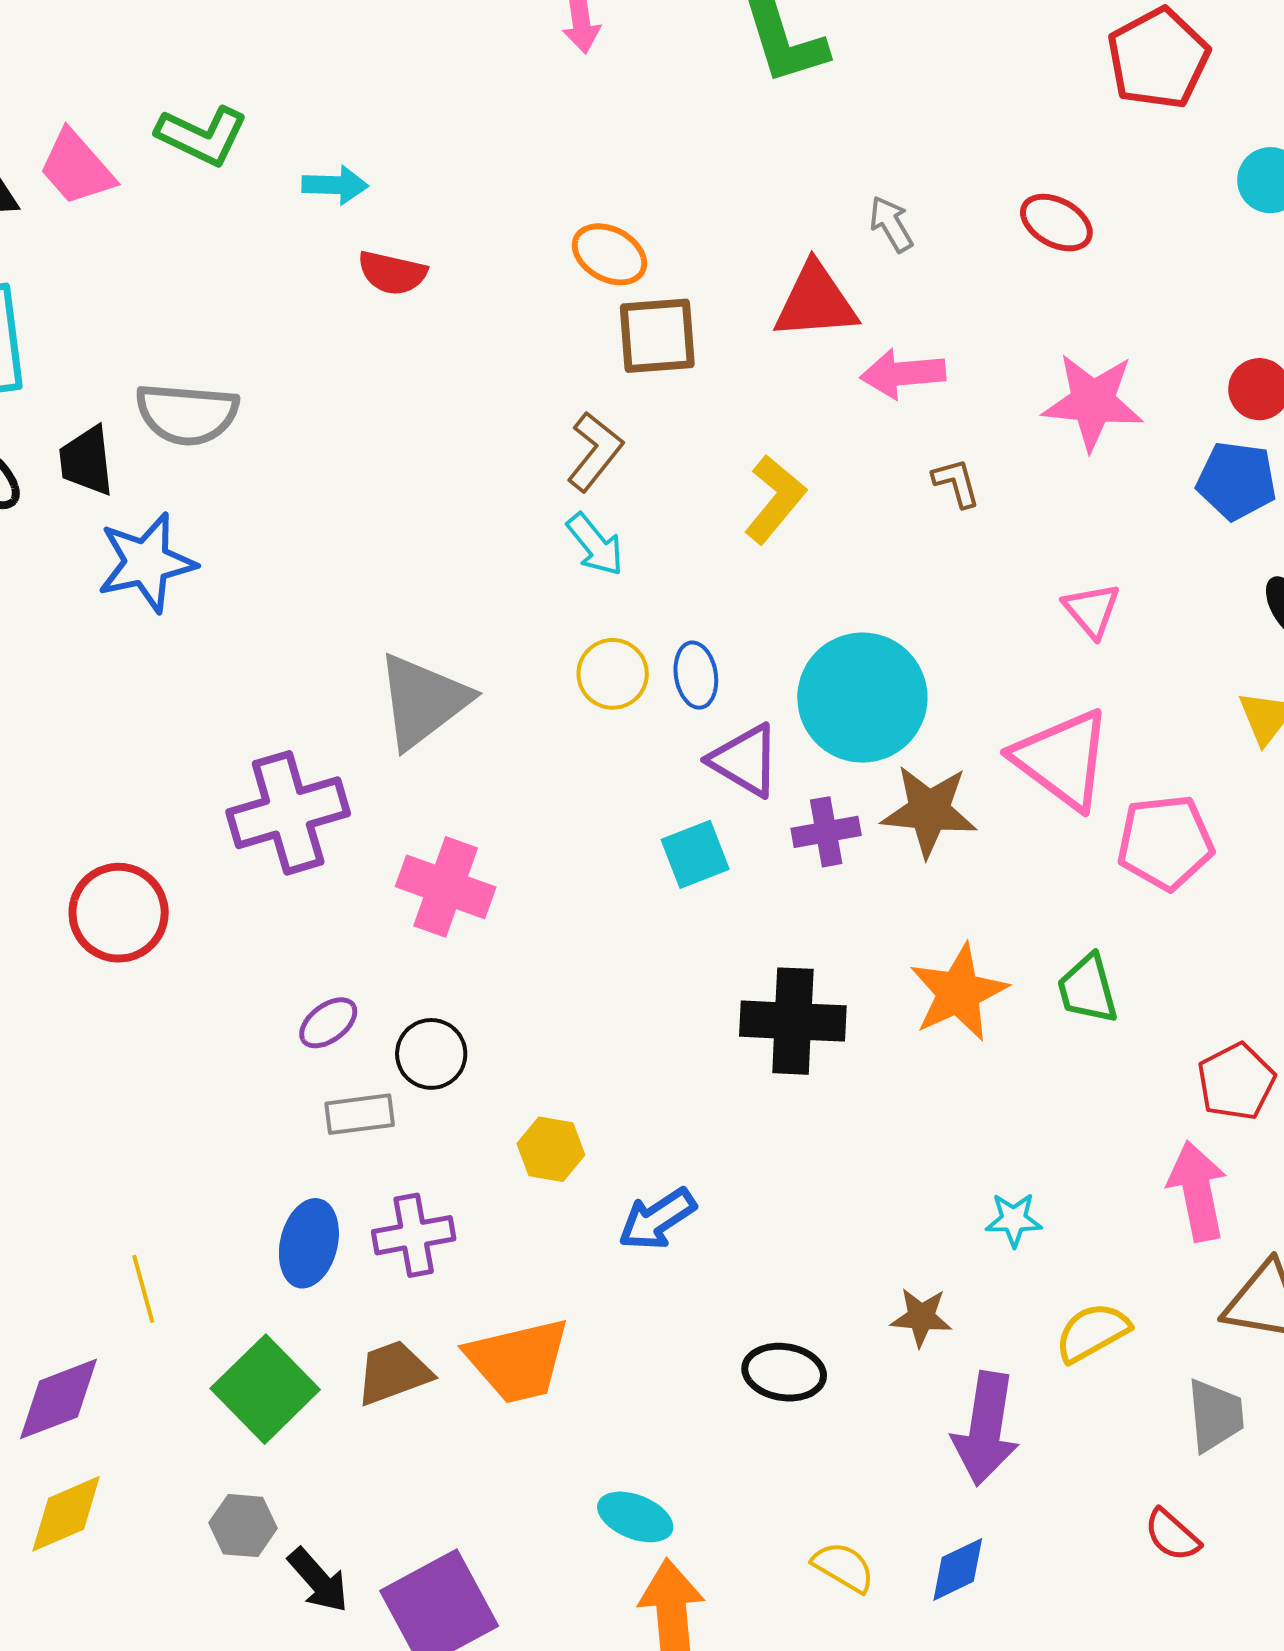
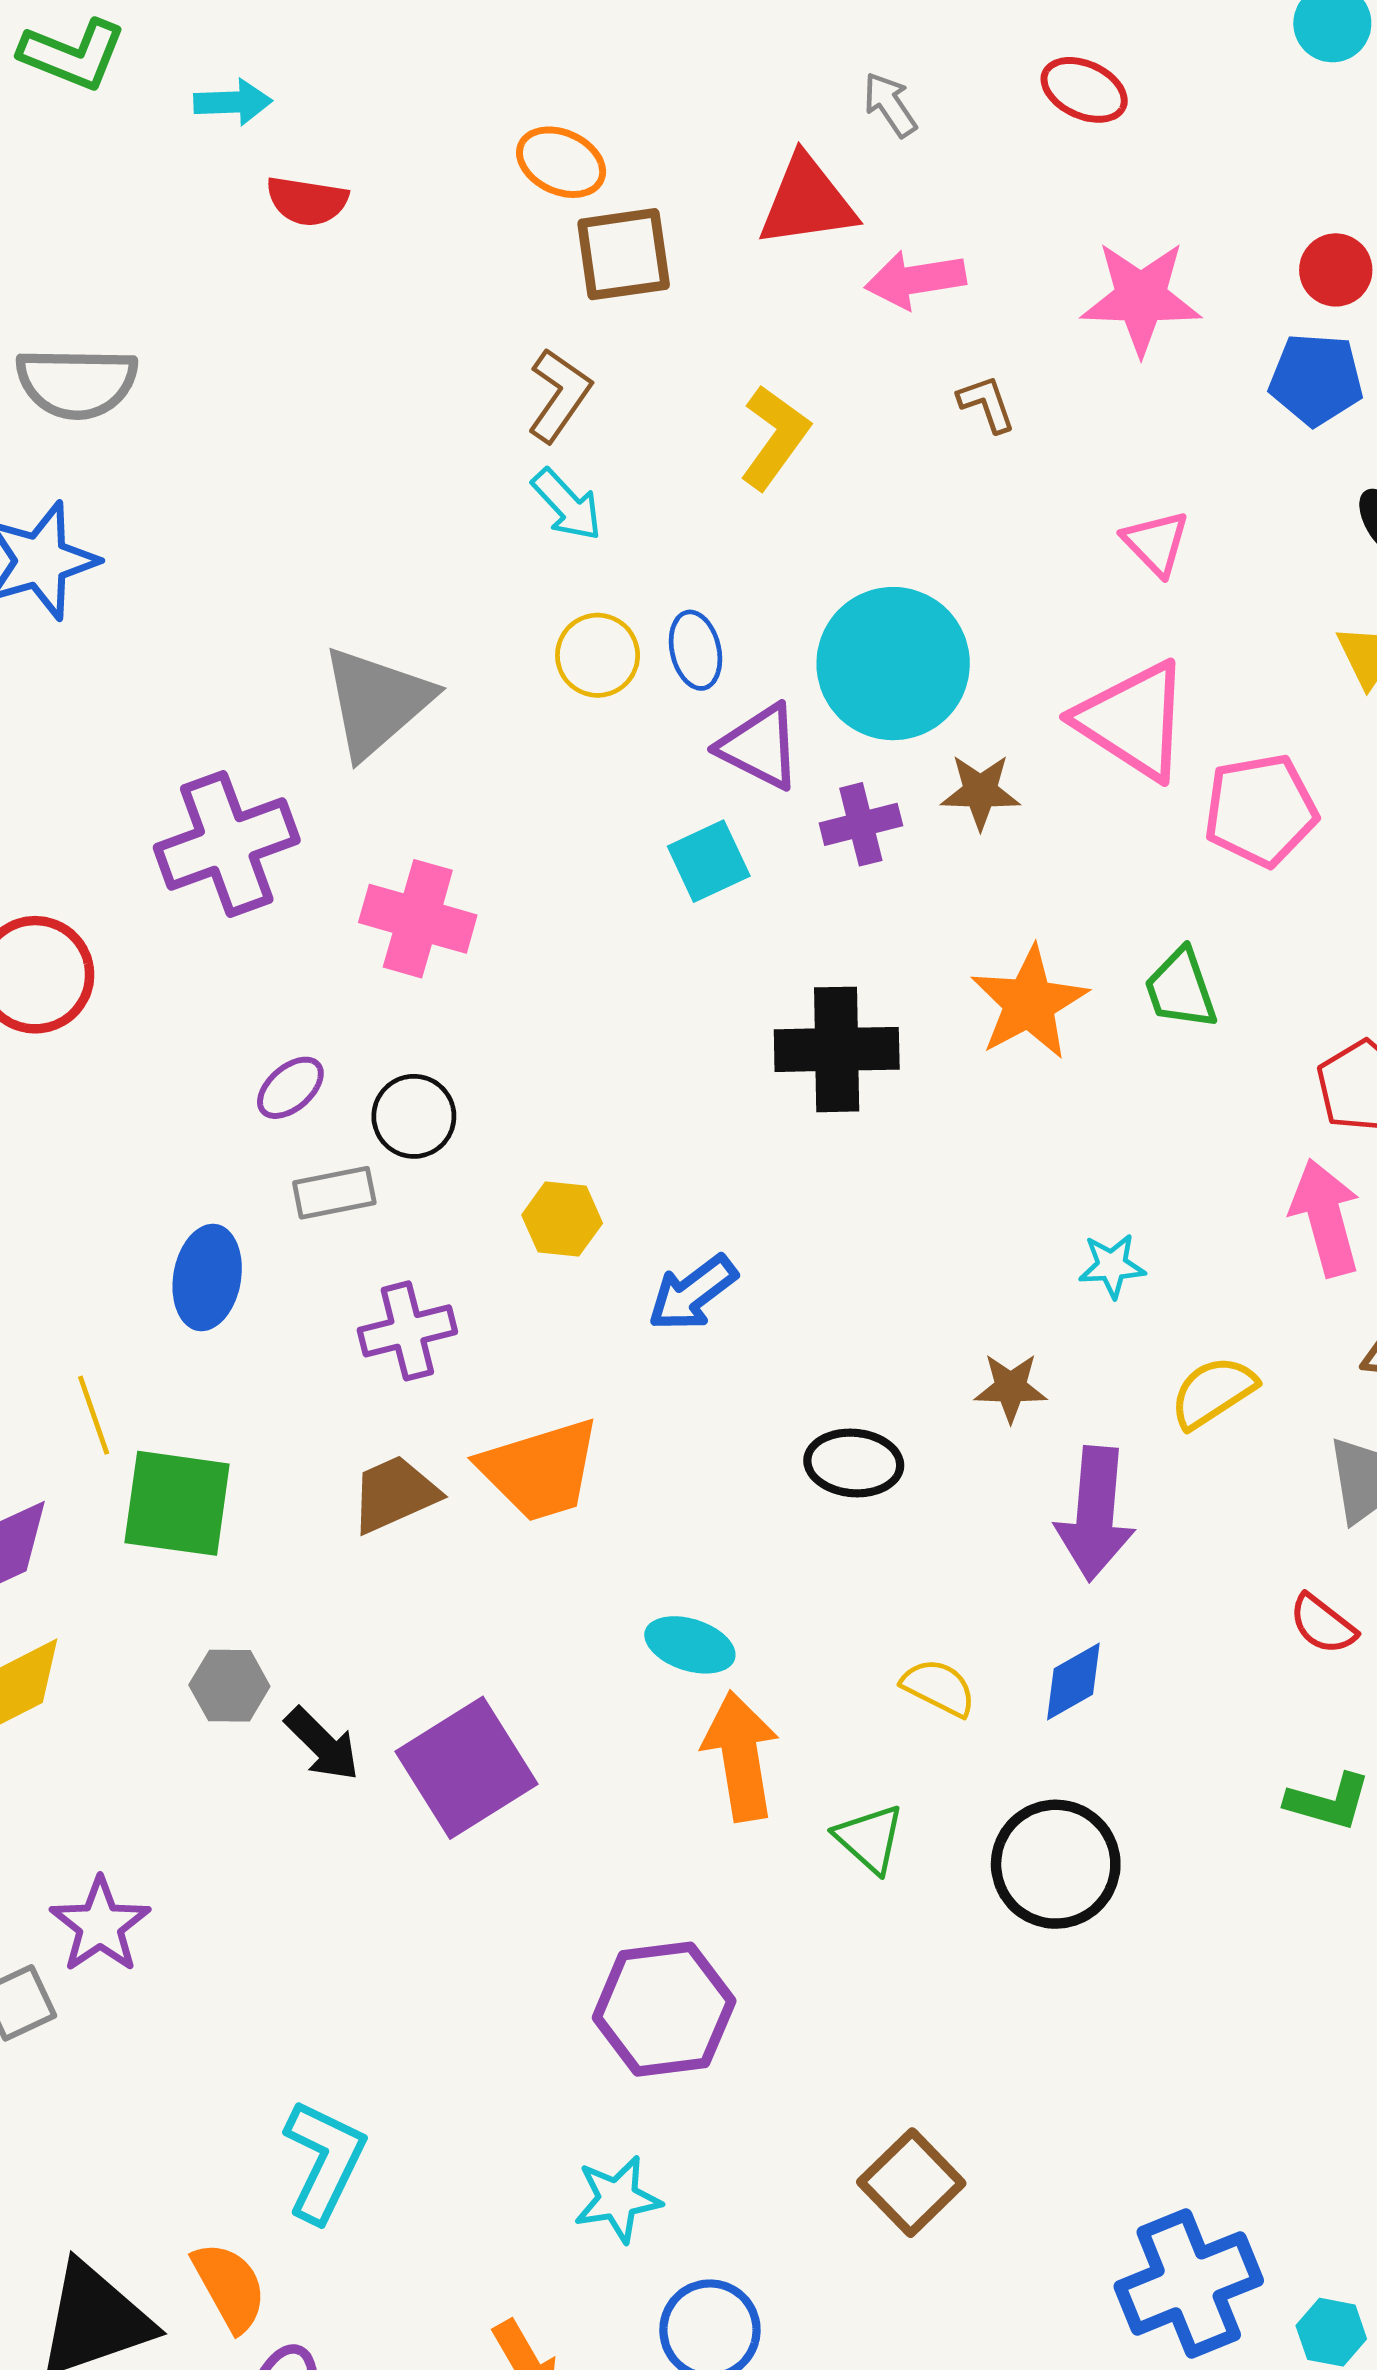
brown star: (929, 811) -> (980, 792), size x0.7
blue ellipse: (309, 1243) -> (207, 1277), moved
green square: (265, 1389) -> (177, 1503), moved, turned -34

